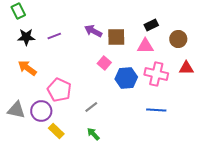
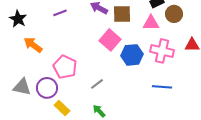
black star: (26, 37) -> (18, 19), moved, turned 30
brown circle: (178, 39) -> (174, 14), moved
pink square: (104, 63) -> (110, 40), size x1.5

